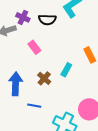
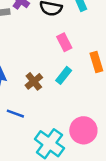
pink rectangle: (34, 47) -> (64, 42), moved

